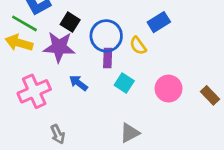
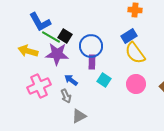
green line: (24, 23) -> (51, 37), moved
yellow semicircle: (138, 46) -> (135, 53), moved, size x1.6
gray triangle: (130, 133) -> (79, 116), moved
gray arrow: (58, 134) -> (66, 96), moved

